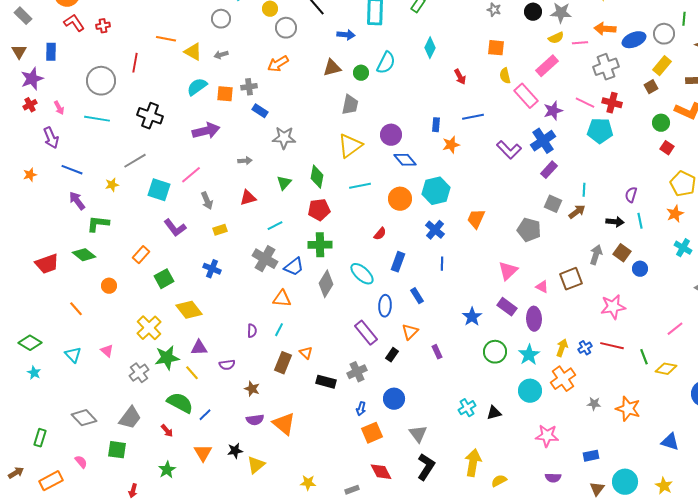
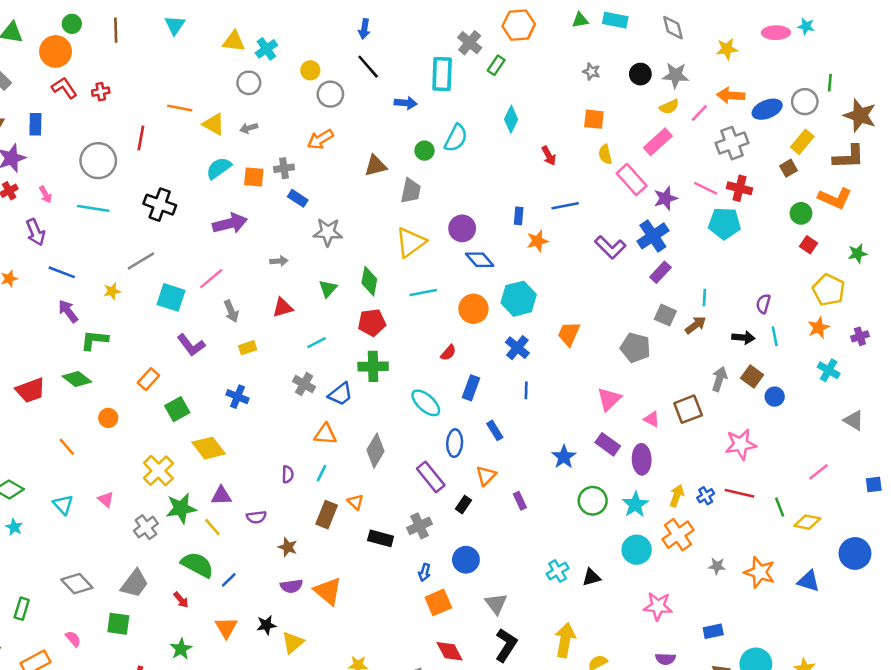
pink line: (580, 43) -> (699, 113), turned -42
brown triangle: (332, 68) -> (376, 166), moved
gray cross: (265, 259) -> (304, 384), size x0.7
gray diamond: (326, 284) -> (376, 451), moved
blue triangle: (670, 442) -> (809, 581), moved

